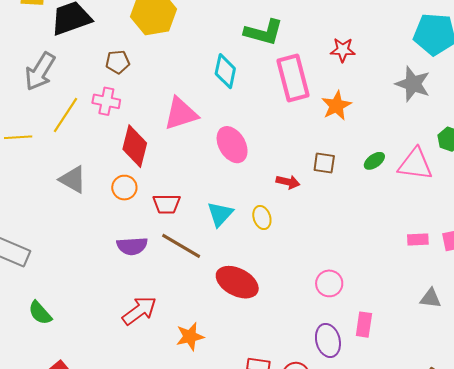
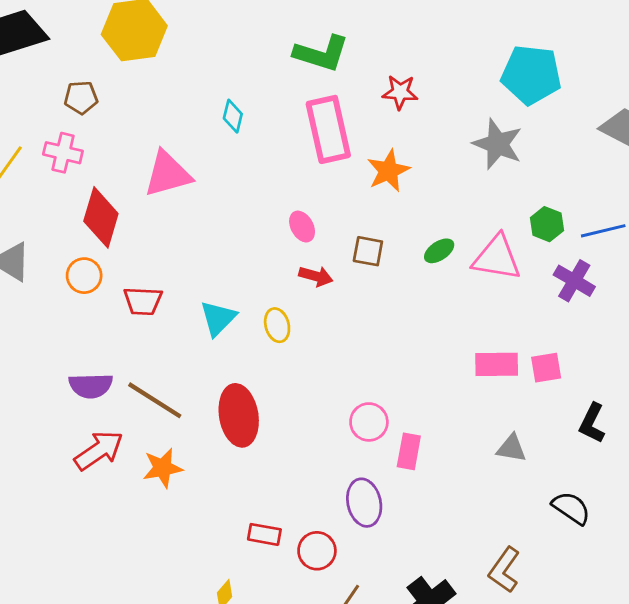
green L-shape: (264, 32) -> (321, 53), moved
cyan diamond: (225, 71) -> (233, 116), size x0.7
pink ellipse: (232, 145) -> (302, 227), moved, size x0.6
pink rectangle: (418, 239) -> (497, 364), size x1.4
purple semicircle: (132, 246) -> (91, 386), moved
brown line: (181, 246) -> (155, 400), moved
red ellipse: (237, 282) -> (239, 415), turned 51
pink rectangle: (364, 325) -> (409, 451), moved
orange star: (190, 337) -> (163, 468), moved

